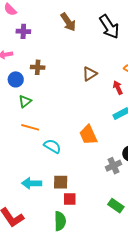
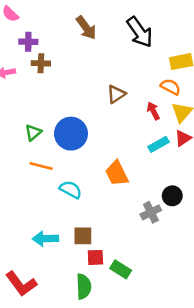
brown cross: (38, 67) -> (41, 63), moved
blue circle: (16, 79) -> (71, 134), moved, size x1.6
green rectangle: (116, 206) -> (121, 269), moved

